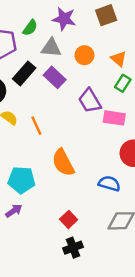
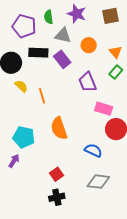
green semicircle: (30, 28) -> (48, 17), turned 128
black rectangle: (24, 73) -> (38, 53), turned 42
pink rectangle: (114, 118) -> (104, 109), moved
purple arrow: (14, 211) -> (14, 161), turned -32

